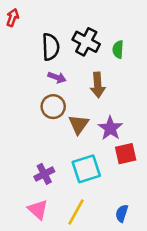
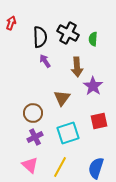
red arrow: (13, 18) -> (11, 23), moved
purple arrow: (57, 77) -> (45, 61), turned -144
brown circle: (53, 107) -> (33, 113), moved
purple star: (110, 128) -> (93, 86), moved
blue semicircle: (122, 213) -> (96, 168), size x1.5

